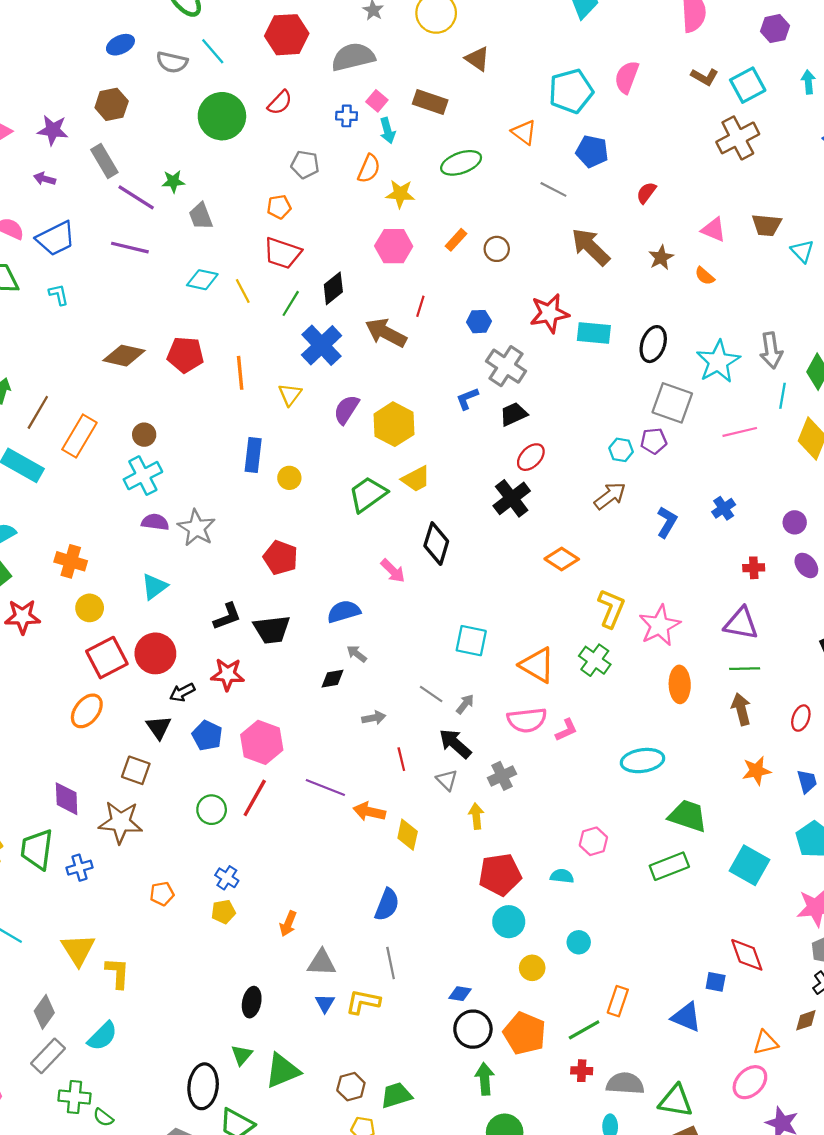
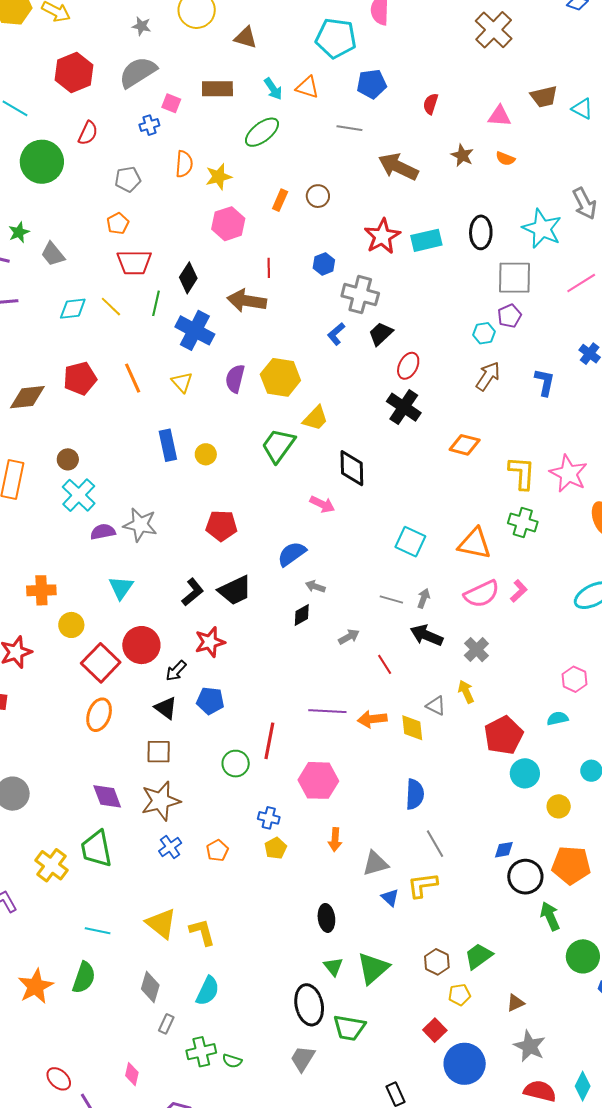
cyan pentagon: (571, 91) -> (336, 38), turned -30
cyan arrow: (388, 131) -> (273, 89), moved
cyan square: (471, 641) -> (410, 542), turned 32
pink hexagon: (262, 742) -> (318, 780), moved
gray triangle: (447, 780) -> (436, 706), moved
blue cross: (80, 868) -> (170, 847), moved
gray rectangle: (48, 1056) -> (166, 1024), size x0.6

